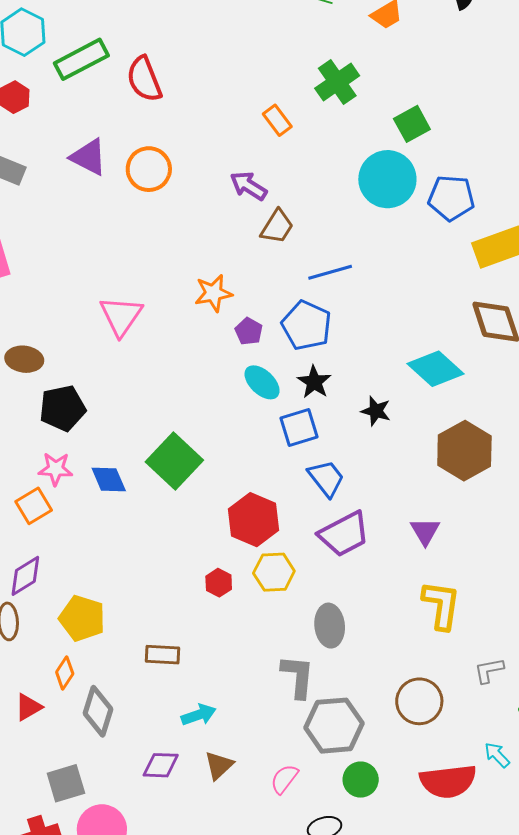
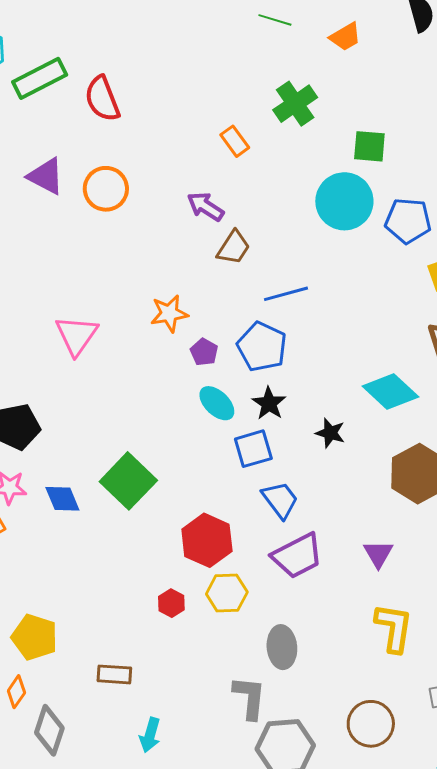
green square: (412, 124) -> (369, 146), turned 33
cyan arrow: (199, 715) -> (150, 735), turned 124

